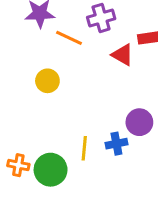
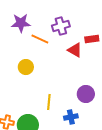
blue cross: (116, 144) -> (71, 117), moved
yellow line: (84, 148) -> (49, 102), moved

